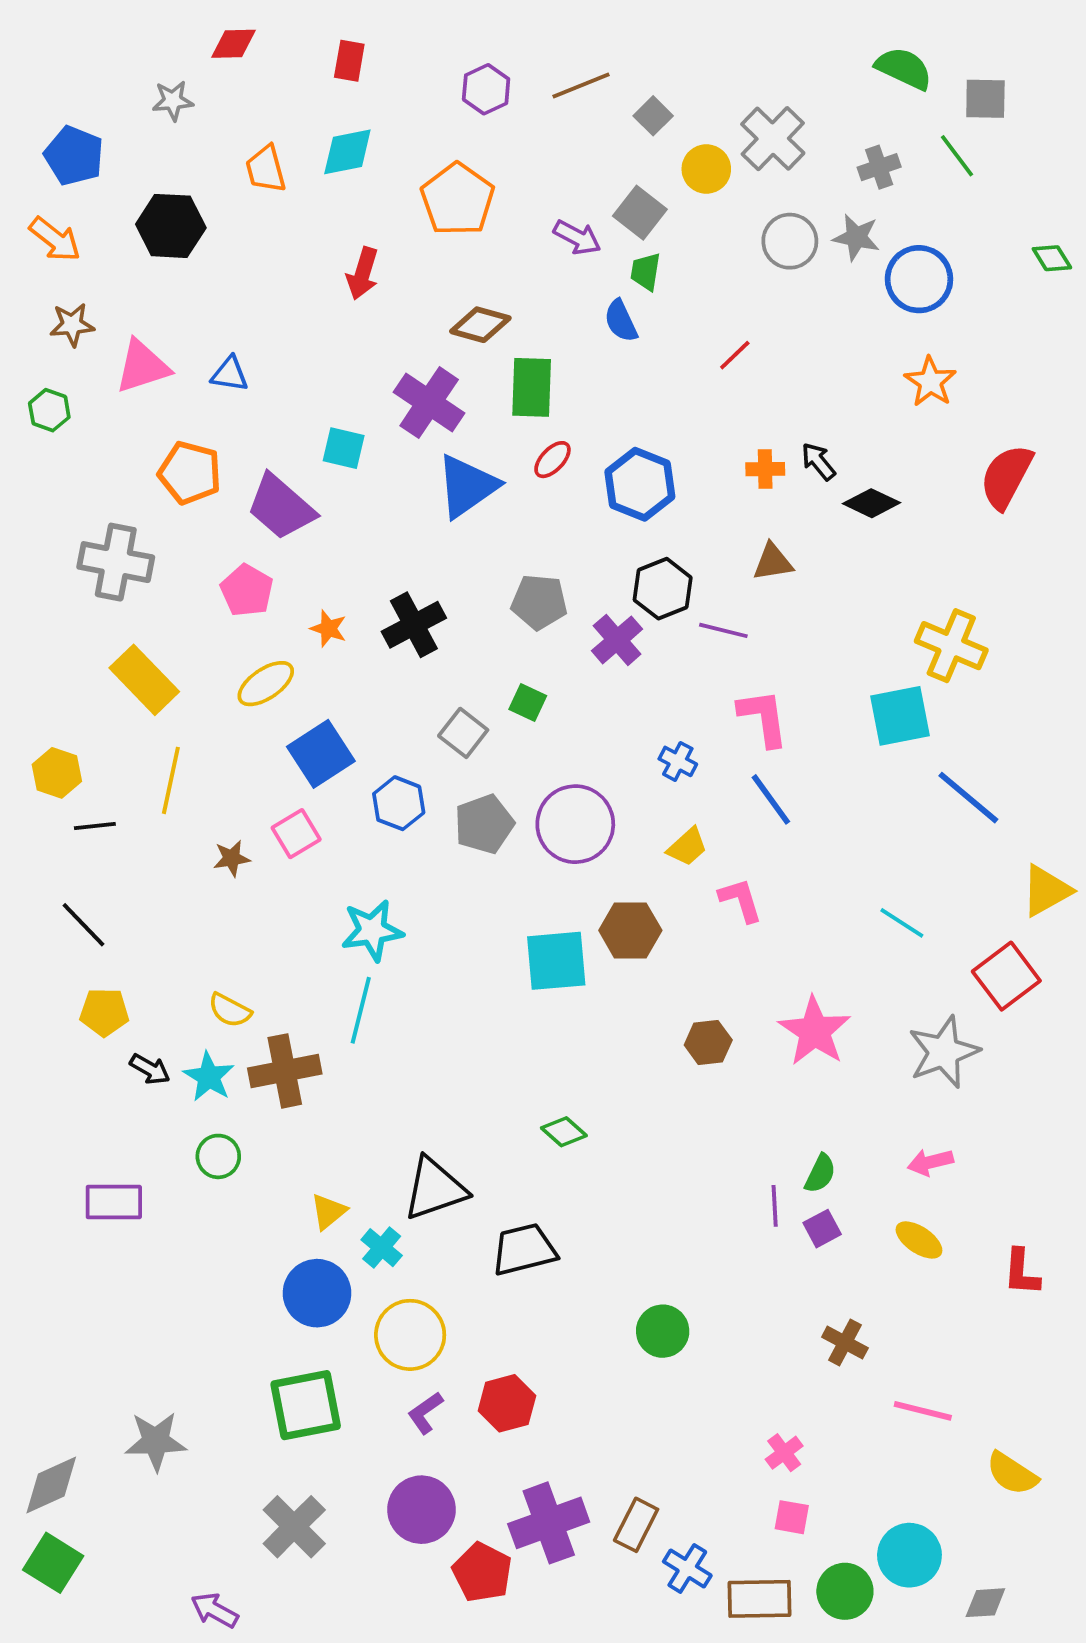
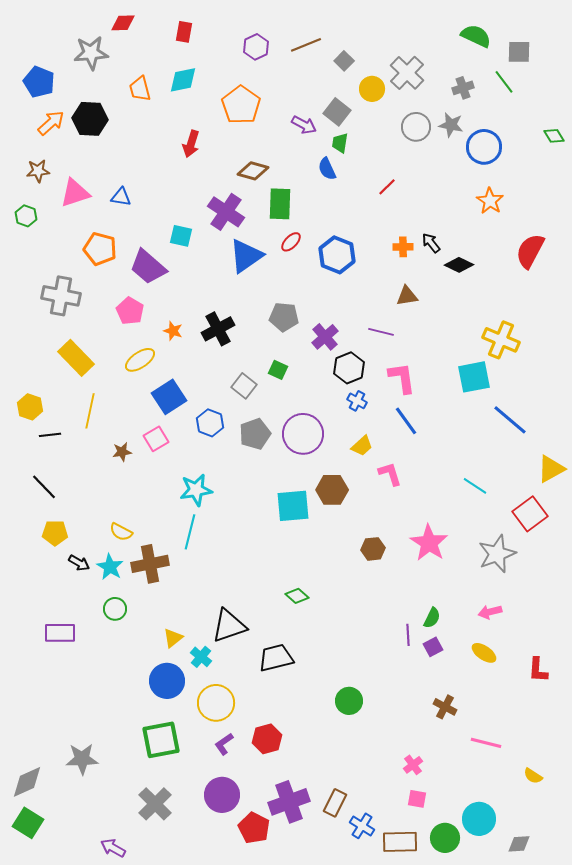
gray star: (173, 101) -> (91, 53), size x1.6
orange arrow: (55, 239) -> (51, 123), moved, turned -80
black hexagon: (663, 589) -> (349, 368), moved
yellow semicircle: (1012, 1474) -> (533, 776), size x0.7

